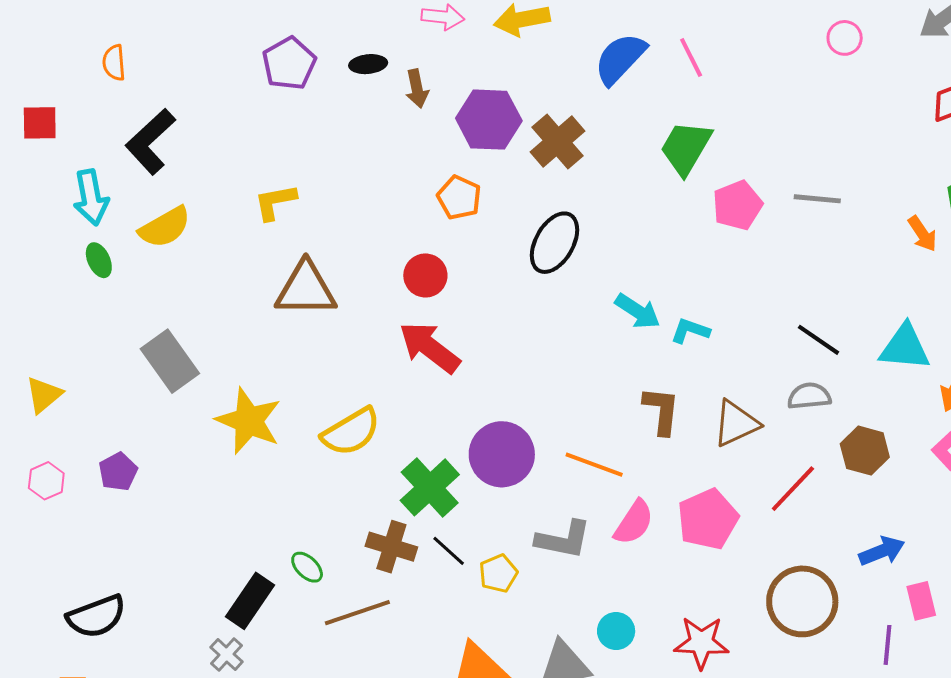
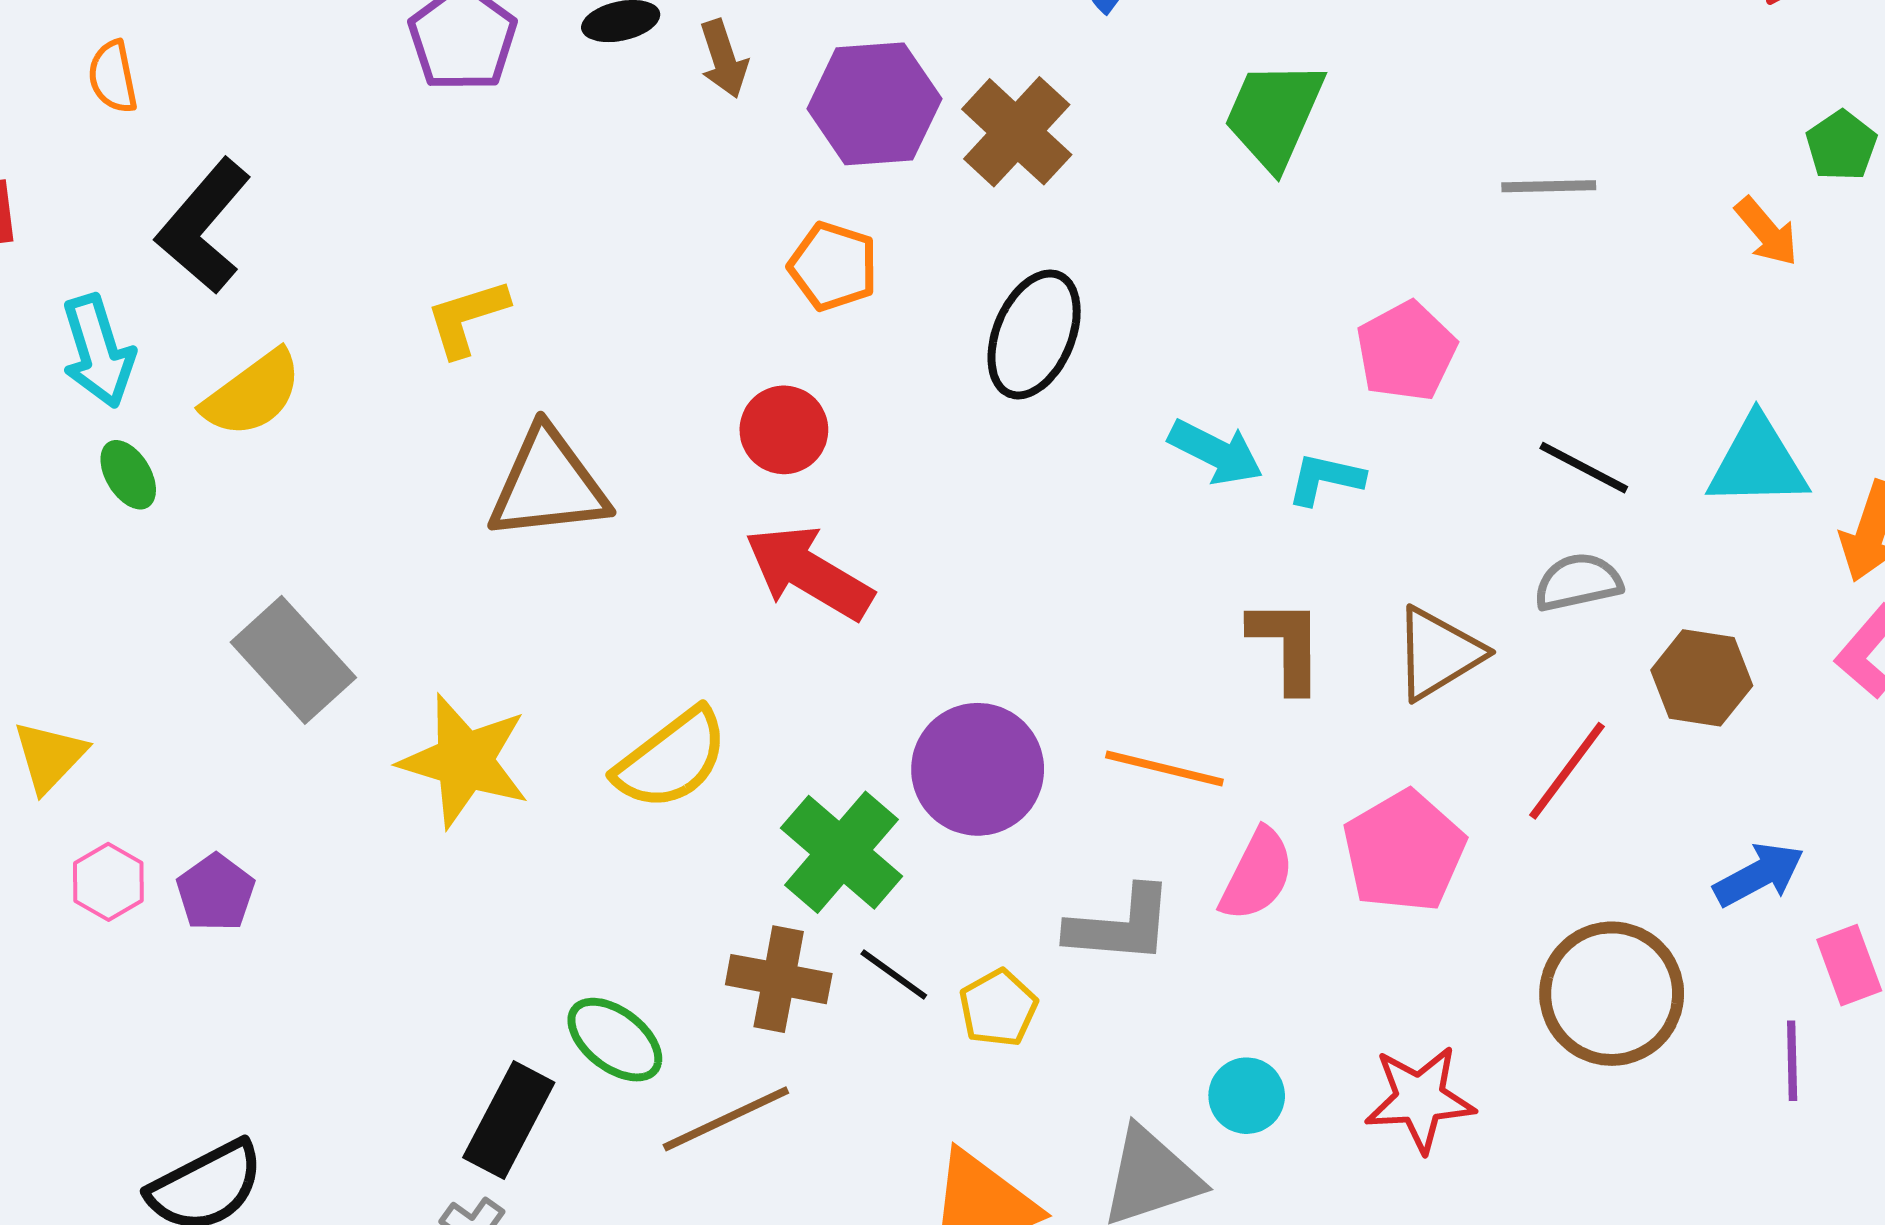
pink pentagon: (737, 205) -> (1406, 351), moved
pink hexagon: (46, 481) -> (108, 882), moved
green ellipse: (307, 567) -> (615, 1040), size x1.4

